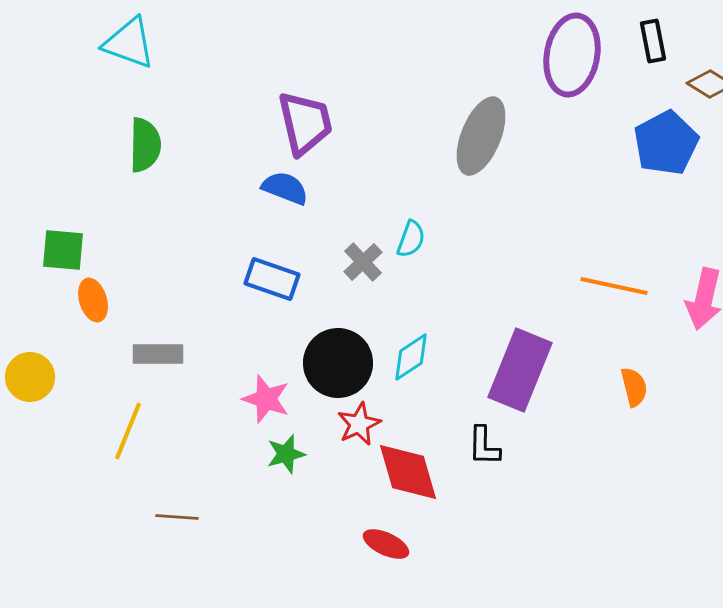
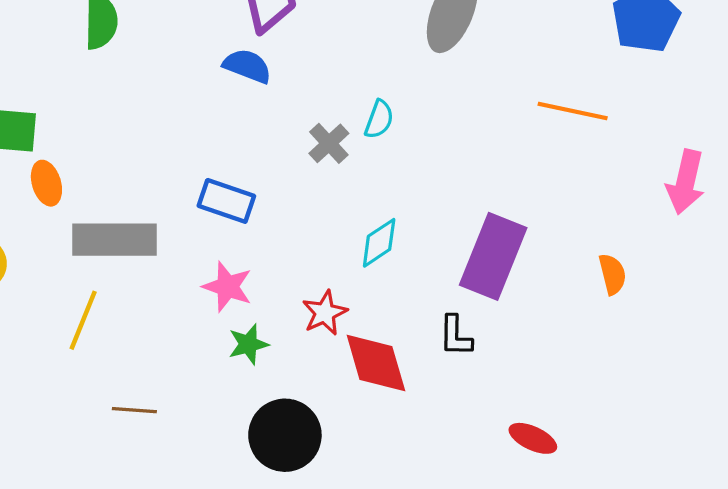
blue rectangle: (272, 279) -> (226, 201), moved
orange line: (614, 286) -> (573, 111), moved
gray rectangle: (158, 354) -> (114, 240), size x1.6
black circle: (338, 363) -> (285, 435), moved
red ellipse: (386, 544) -> (533, 438), moved

